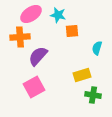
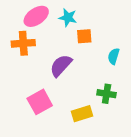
purple semicircle: (38, 56) -> (61, 66), moved
yellow rectangle: (82, 75) -> (82, 114), moved
green cross: (93, 95) -> (107, 94), moved

